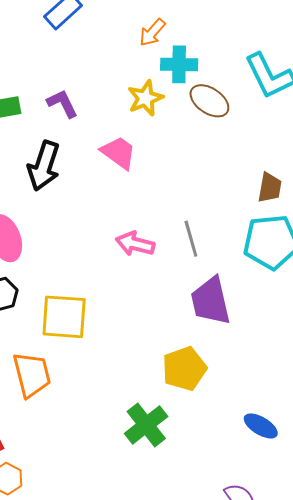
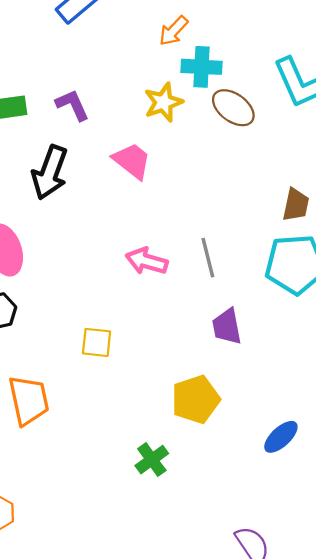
purple trapezoid: (211, 301) -> (227, 327), size x0.7
yellow square: (64, 317) -> (97, 342), moved, size x0.6
green cross: (146, 425) -> (152, 460), size x0.7
blue ellipse: (261, 426) -> (281, 437), moved, turned -76

